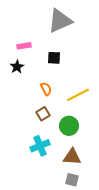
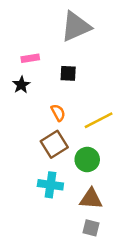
brown square: (43, 114) -> (54, 144), size x1.5
cyan cross: (40, 146) -> (50, 185), turned 30

